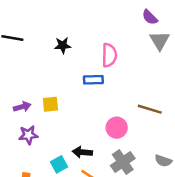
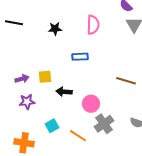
pink semicircle: (109, 55) -> (93, 25), moved
pink circle: (117, 128) -> (91, 104), moved
black arrow: (82, 152) -> (64, 92), moved

